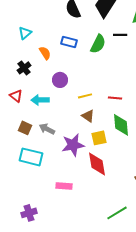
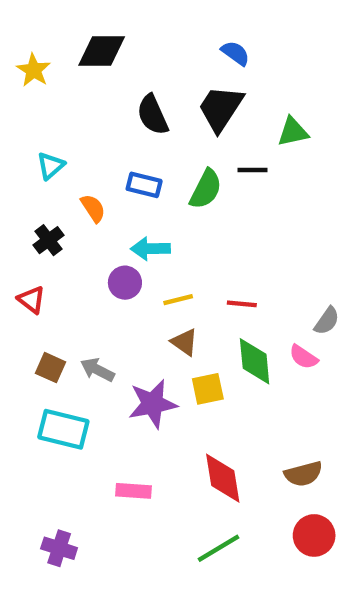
purple circle: (60, 80) -> (125, 283), moved
cyan arrow: (40, 100) -> (150, 249), moved
red diamond: (97, 164) -> (223, 478), moved
purple cross: (29, 213) -> (59, 548), turned 35
green line: (117, 213) -> (218, 548), moved

